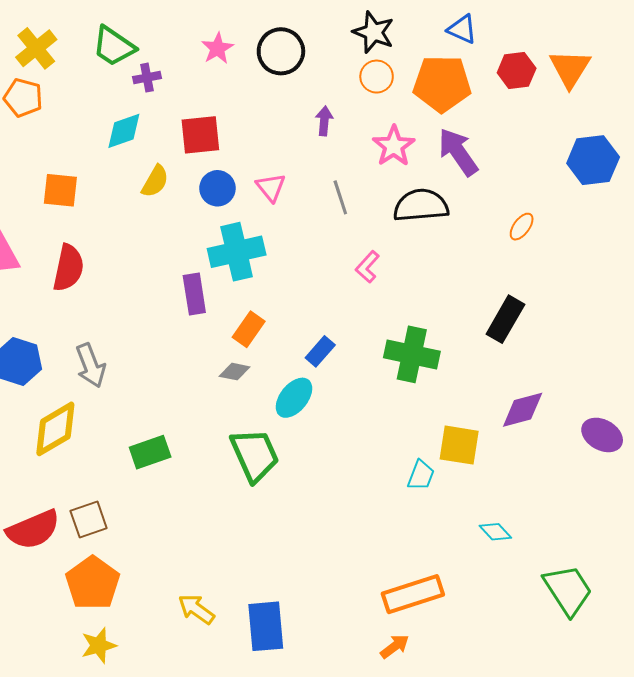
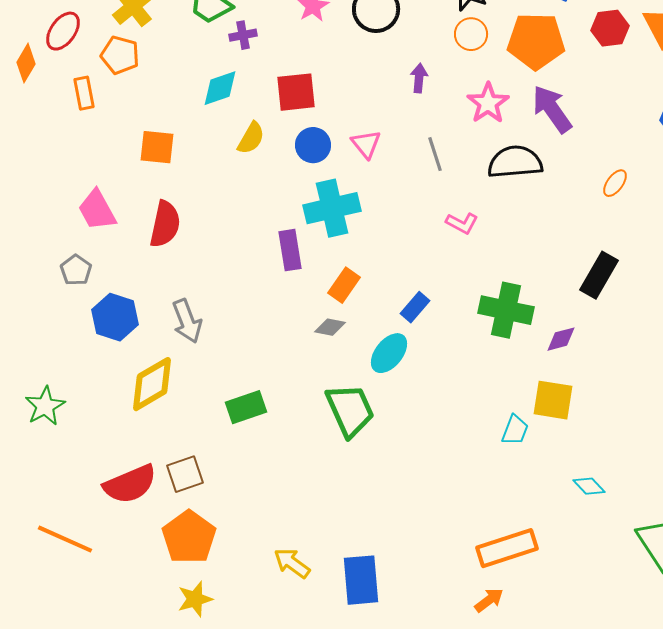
pink L-shape: (367, 267) -> (462, 223), turned -104
purple diamond: (523, 410) -> (561, 339), moved, size x0.7

